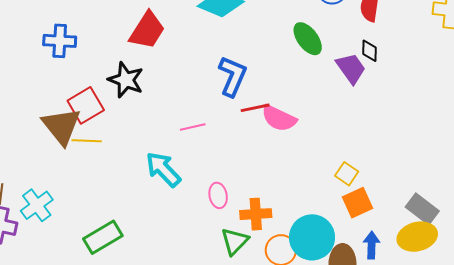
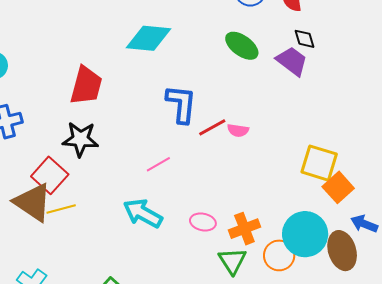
pink semicircle: (279, 118) -> (238, 130), size x0.6
yellow square: (347, 174) -> (319, 163), size x1.6
pink ellipse: (218, 195) -> (203, 222), turned -50
blue arrow: (372, 245) -> (364, 224), turned -52

